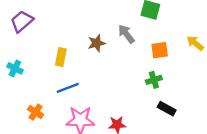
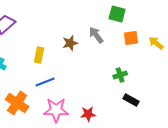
orange square: (160, 50) -> (131, 38), moved
orange cross: (36, 112) -> (17, 103), size x1.6

